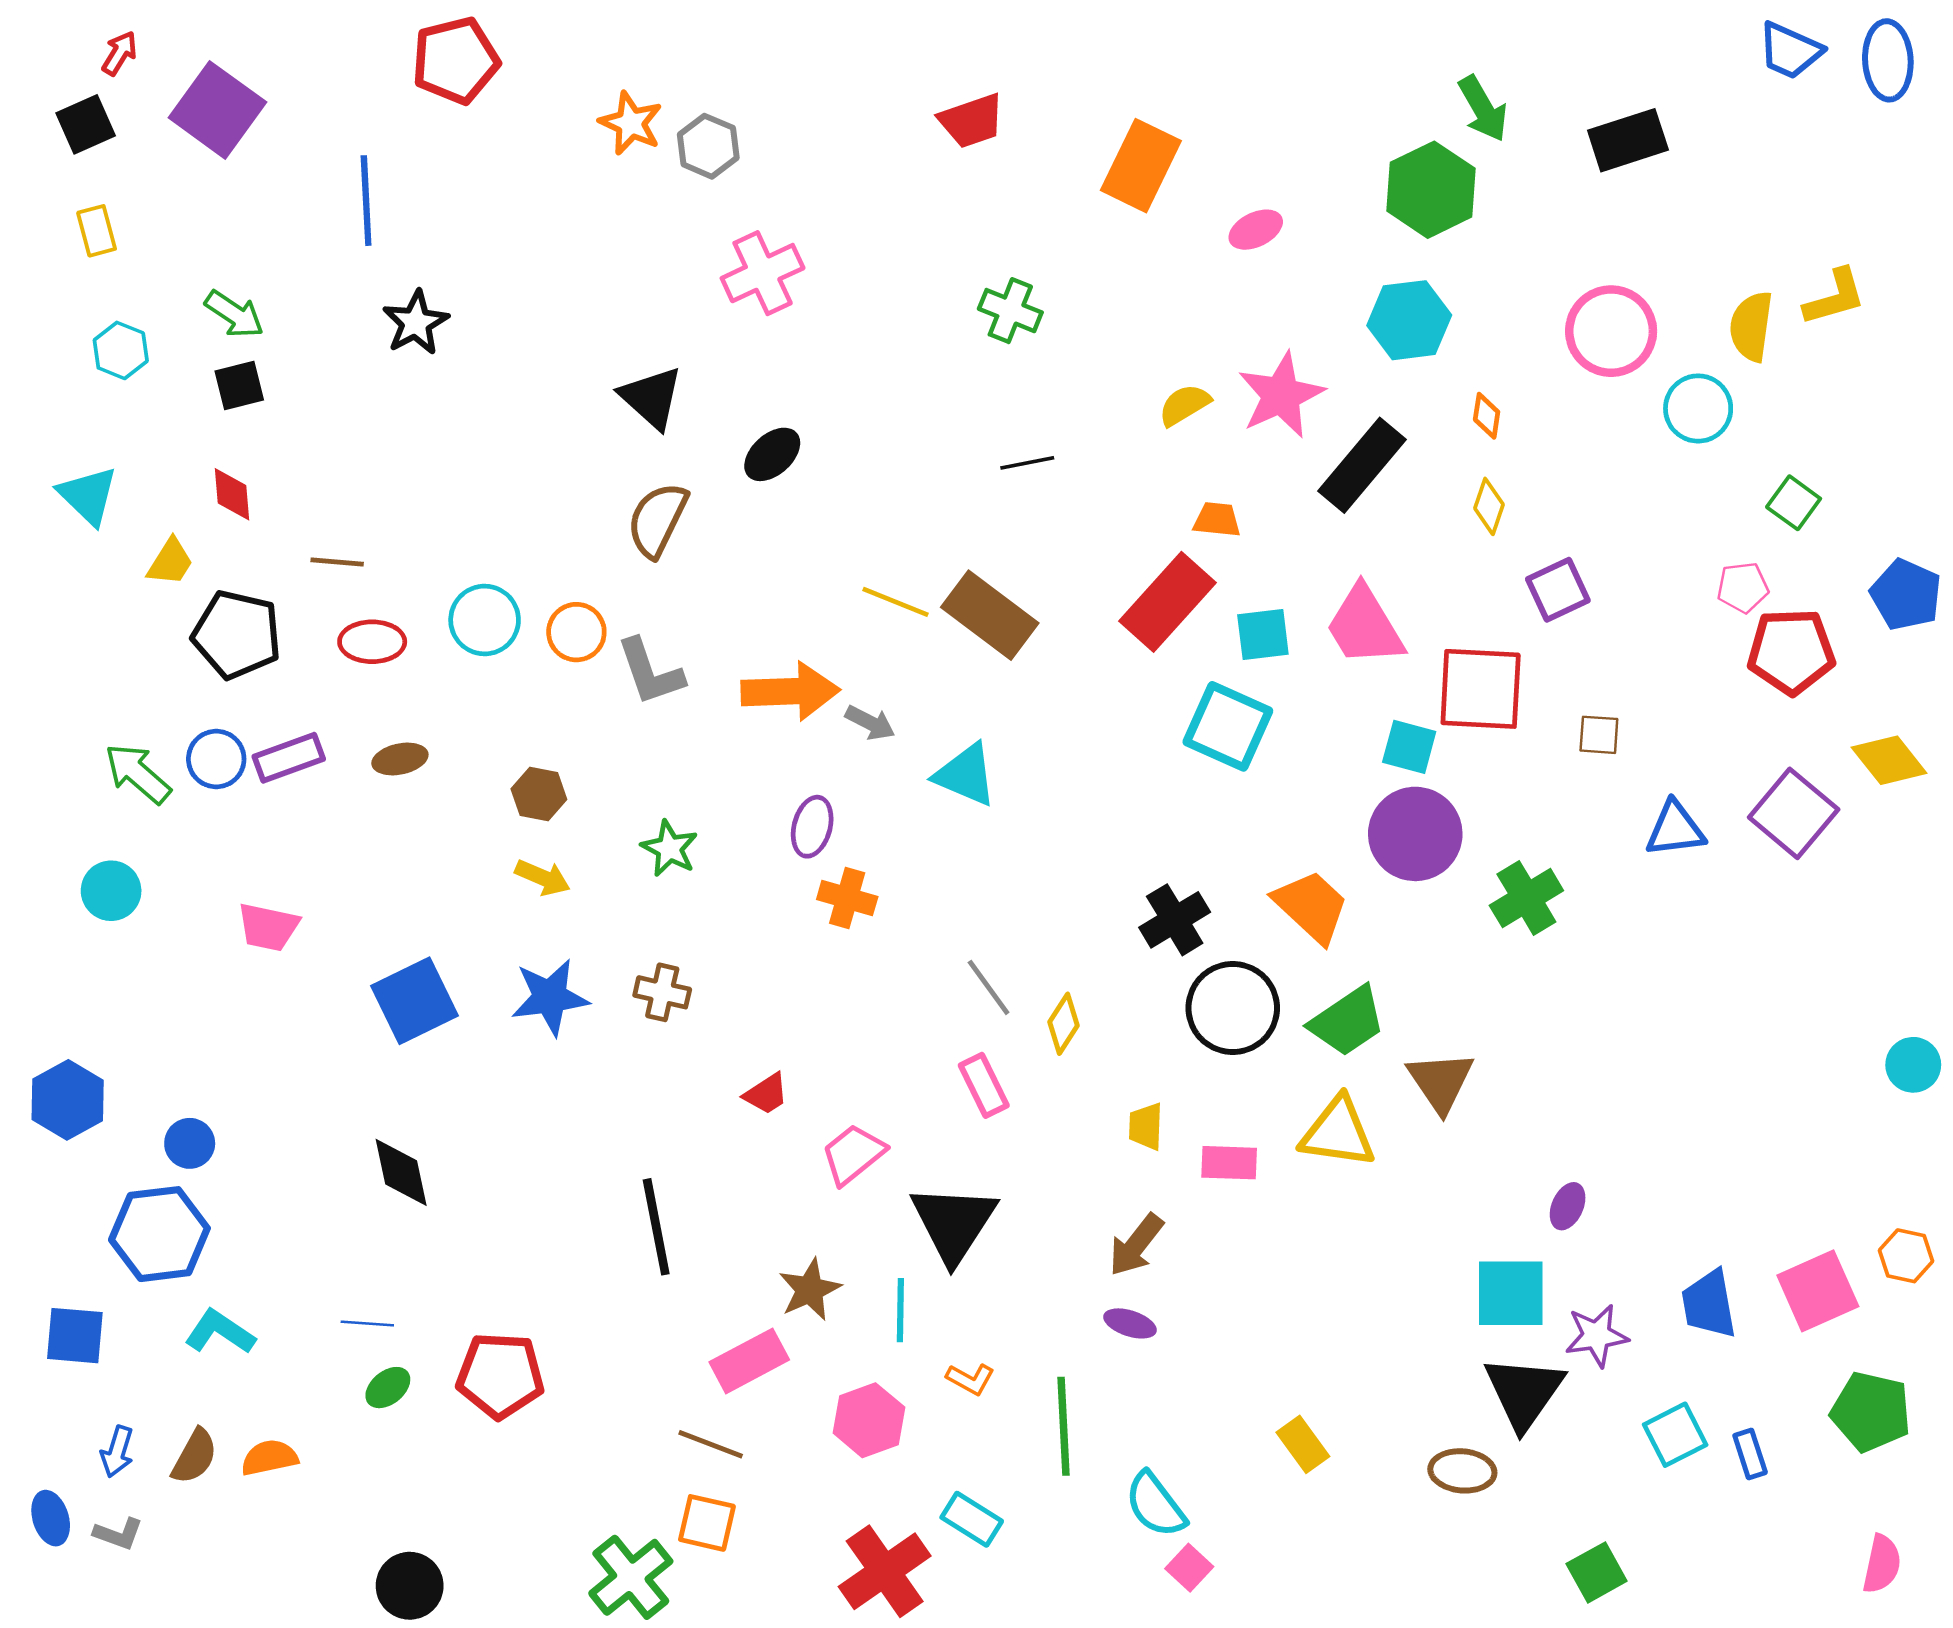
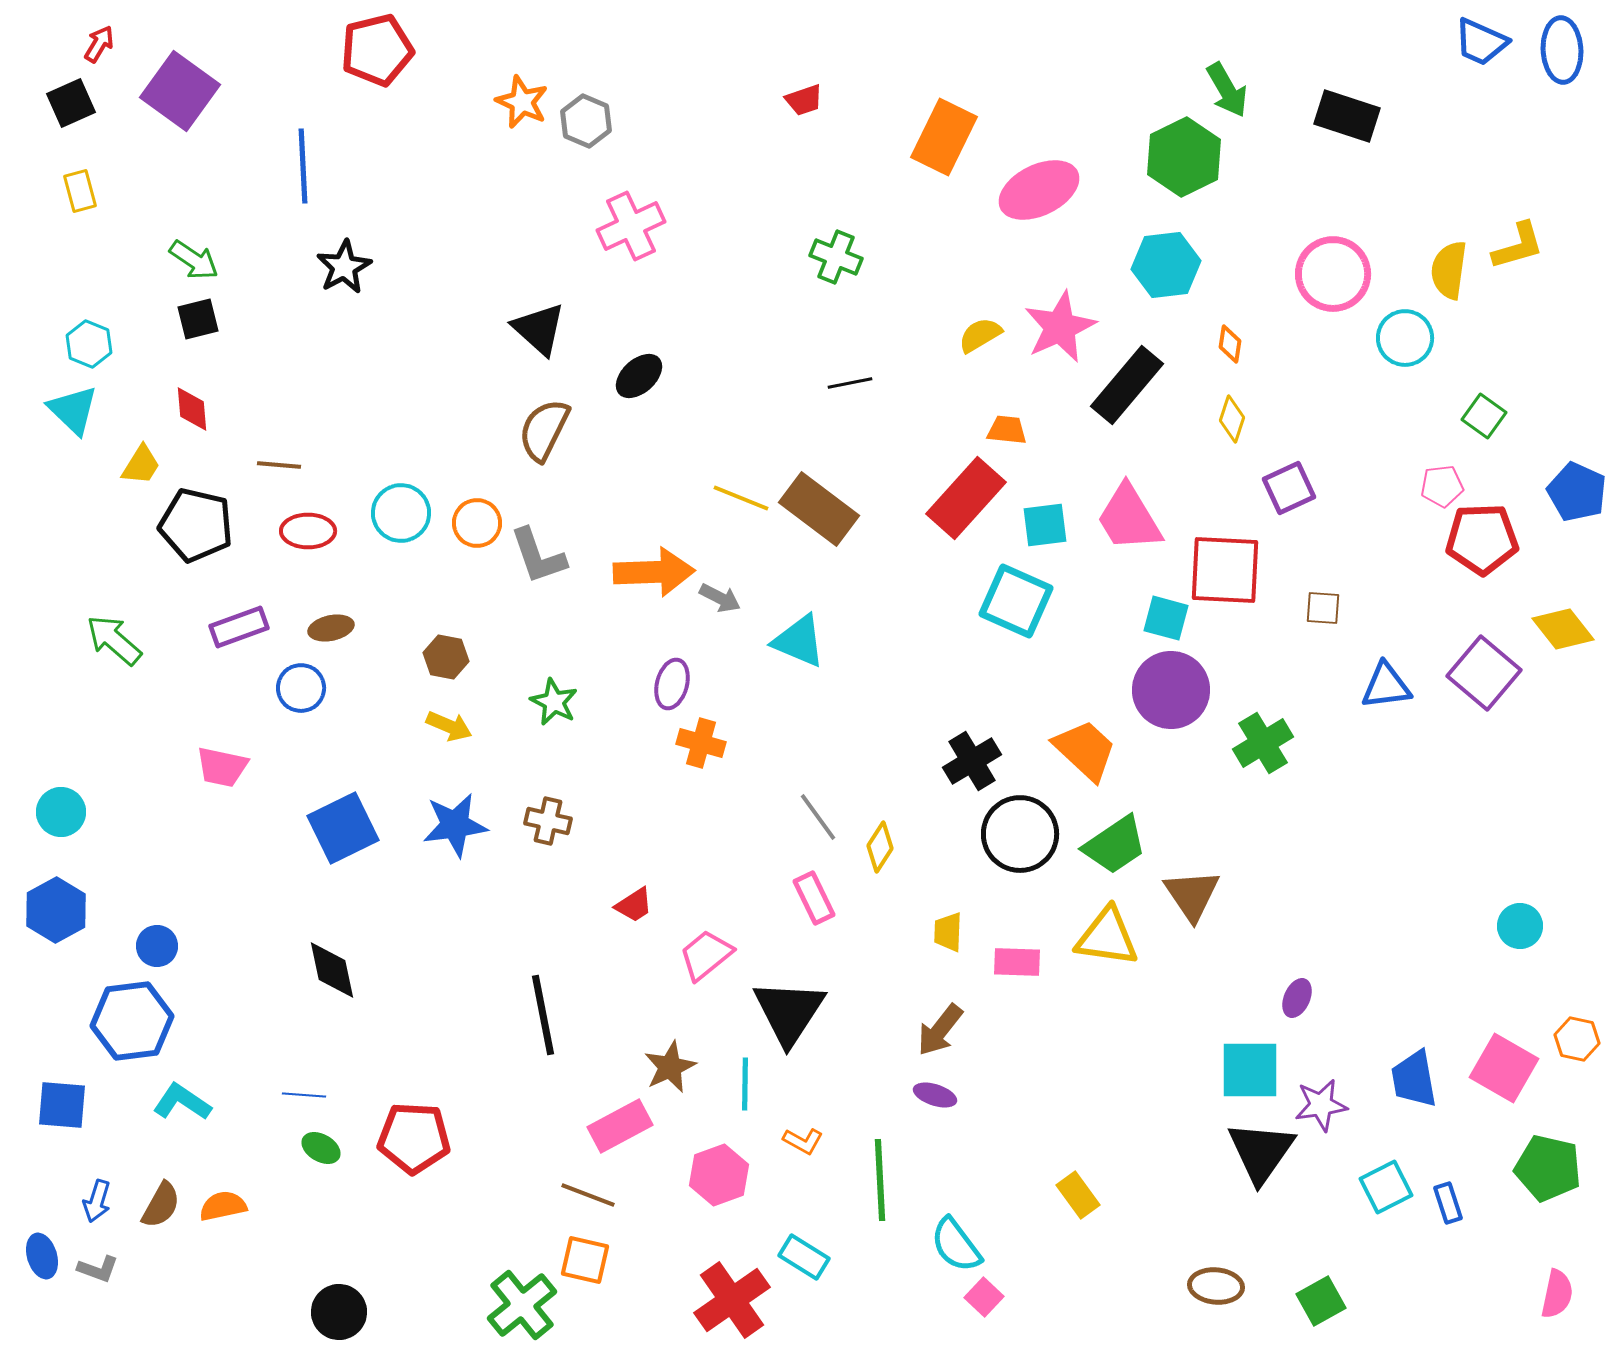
red trapezoid: (972, 121) -> (804, 100), size x0.7
black rectangle: (1628, 140) -> (1347, 116), turned 36
pink ellipse: (1256, 230) -> (1039, 190), size x1.8
cyan hexagon: (121, 350) -> (89, 344), moved
blue circle: (216, 759) -> (301, 688), moved
cyan circle: (111, 891) -> (61, 812), moved
cyan circle: (1913, 1065) -> (1520, 926), moved
pink square: (1818, 1291) -> (1504, 1068), turned -36
green ellipse: (388, 1388) -> (321, 1148), turned 69
brown ellipse: (1462, 1471) -> (1216, 1286), moved

